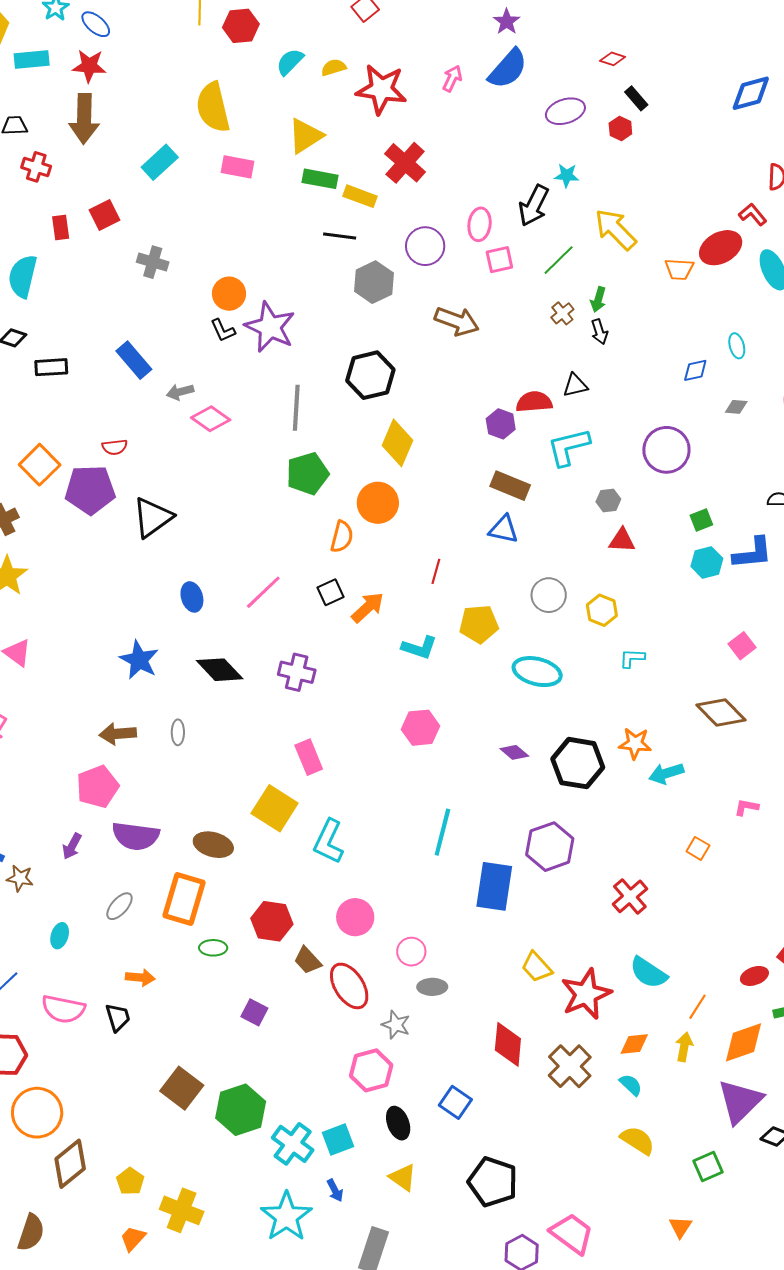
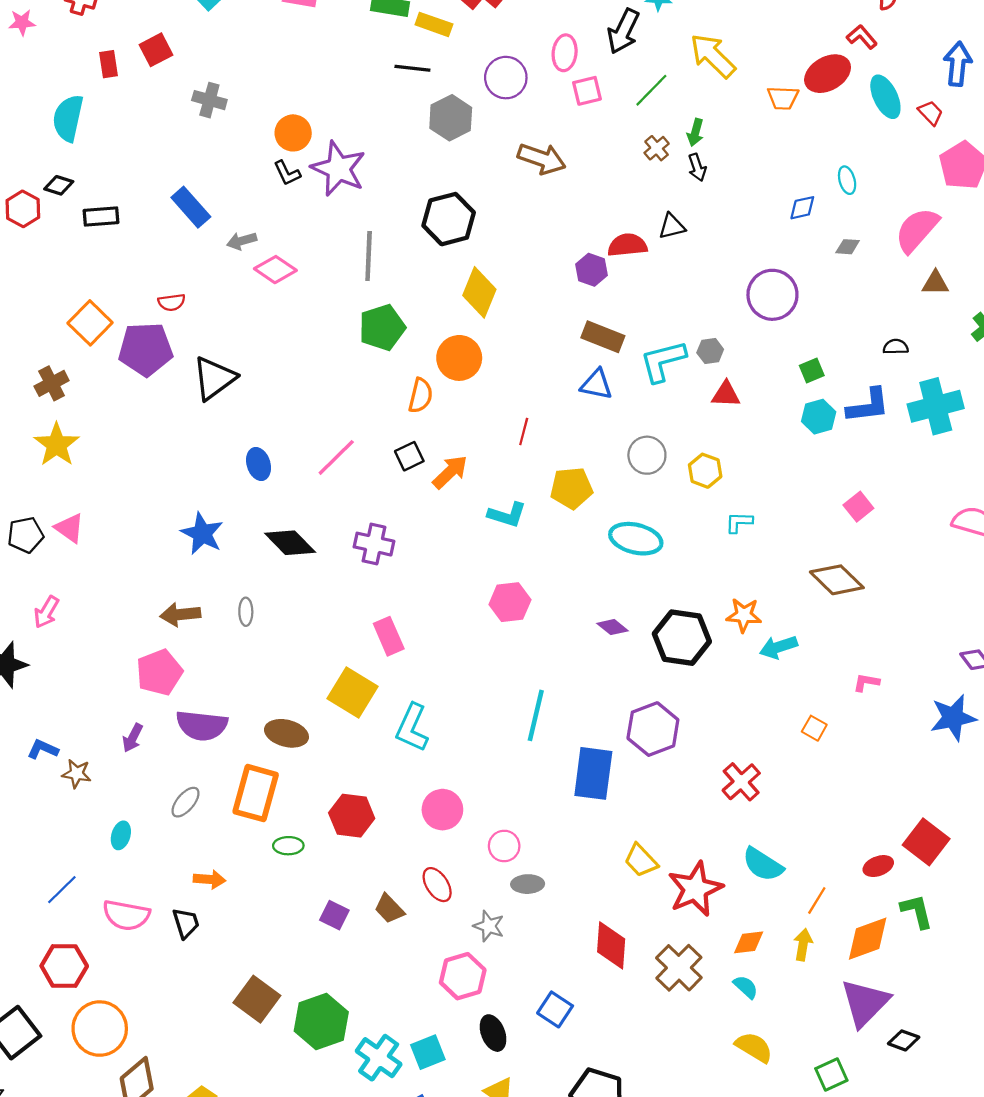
cyan L-shape: (568, 447) -> (663, 361), moved
brown trapezoid: (308, 960) -> (389, 909), moved
red ellipse: (349, 986) -> (437, 885), size x0.7

